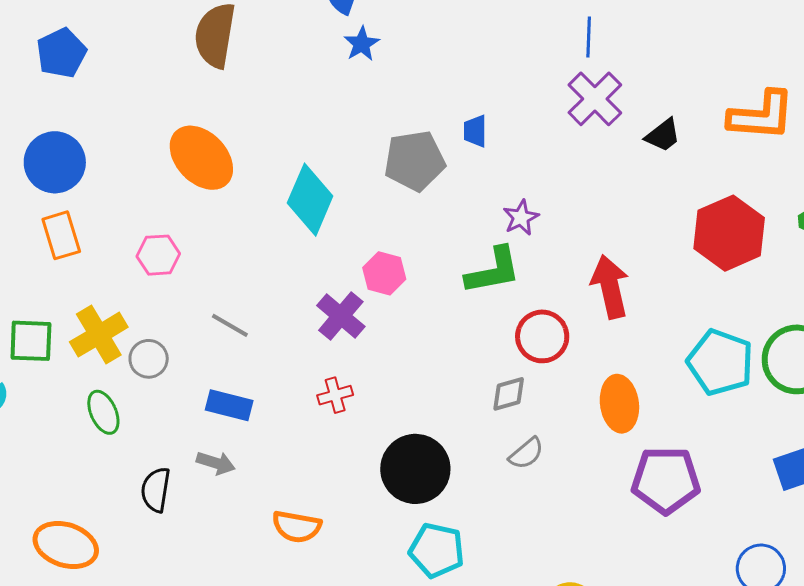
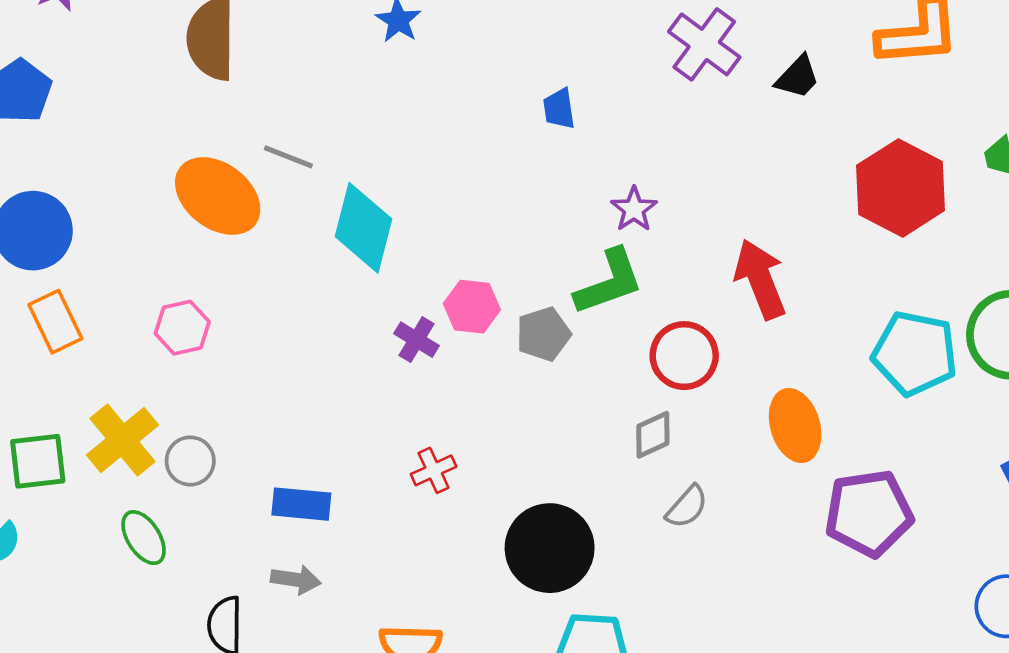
gray pentagon: (415, 161) -> (543, 334), moved, size x0.7
purple cross: (341, 316) -> (417, 340), moved, size x0.7
gray line: (230, 325) -> (288, 157), moved

